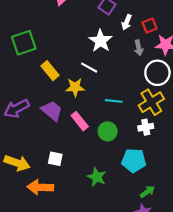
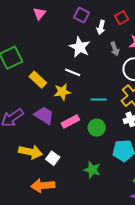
red square: (150, 25) -> (122, 18), moved
pink rectangle: (80, 121) -> (70, 122), turned -72
white square: (55, 159) -> (53, 158), turned 32
yellow arrow: (17, 163) -> (30, 152), moved

